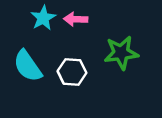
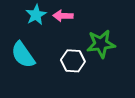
white hexagon: (72, 72) -> (73, 61), moved

